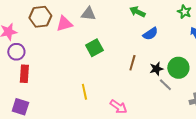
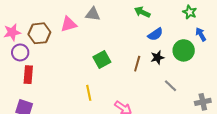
brown hexagon: (40, 17) -> (39, 33), moved
green square: (94, 48) -> (102, 60), moved
green circle: (178, 68) -> (184, 50), moved
black star: (156, 69) -> (157, 58), moved

